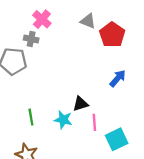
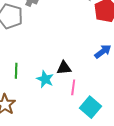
cyan square: (117, 139) -> (90, 107), turned -35

